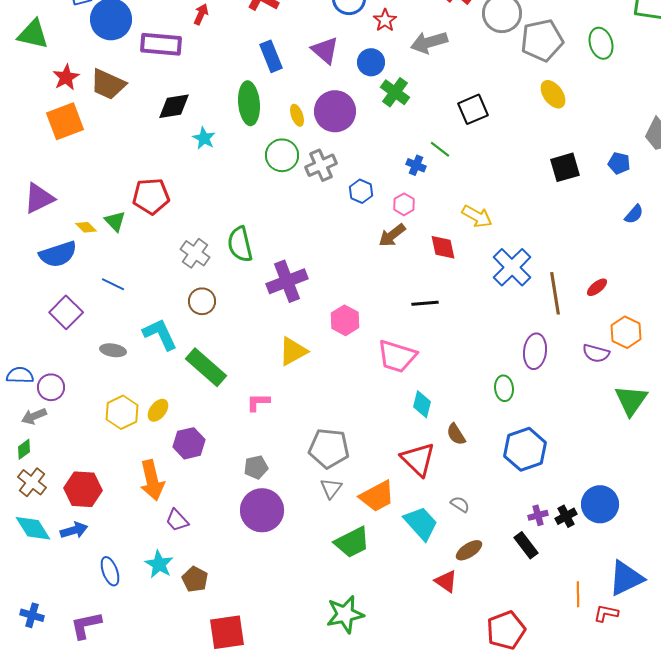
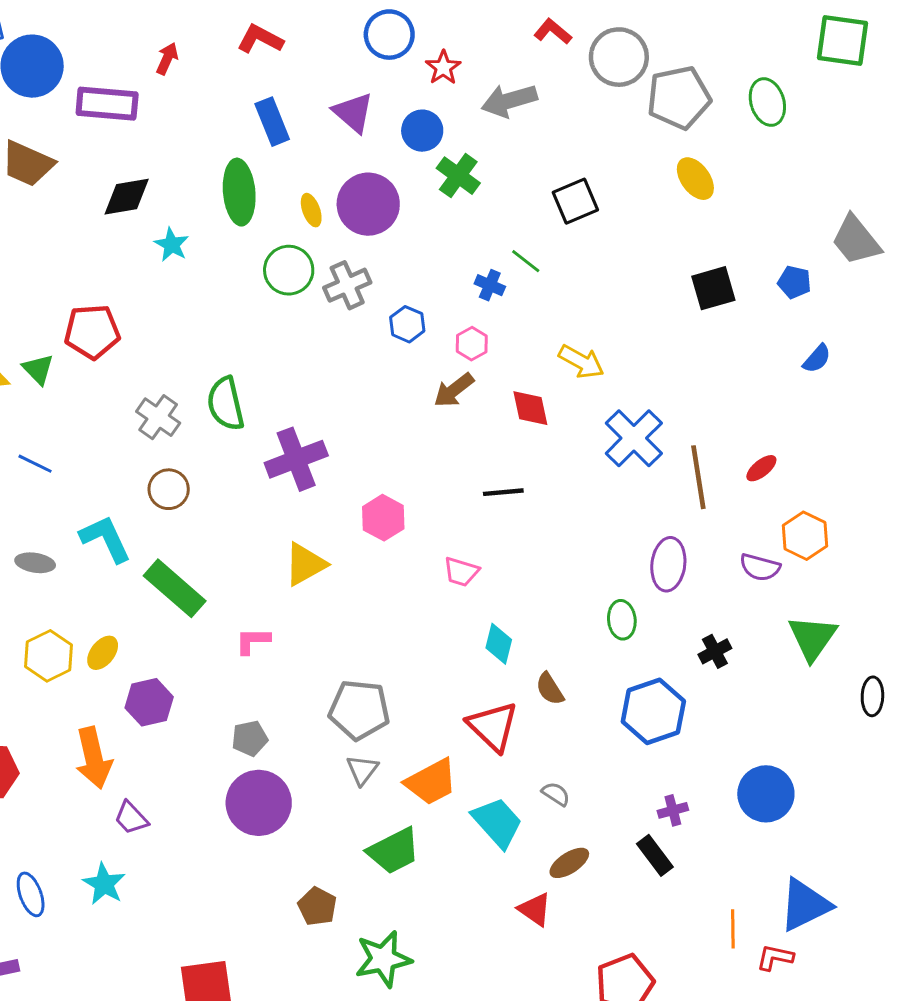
pink trapezoid: (397, 356) -> (461, 572), size x0.6
black cross: (566, 516) -> (715, 651), moved
brown pentagon: (195, 579) -> (317, 906), moved

